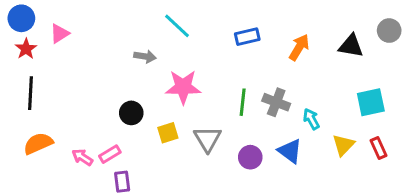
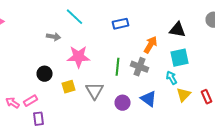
black triangle: (351, 46) -> (178, 30), moved
orange arrow: (299, 47) -> (150, 45), moved
cyan square: (371, 102) -> (180, 58), moved
cyan arrow: (311, 119) -> (172, 78), moved

